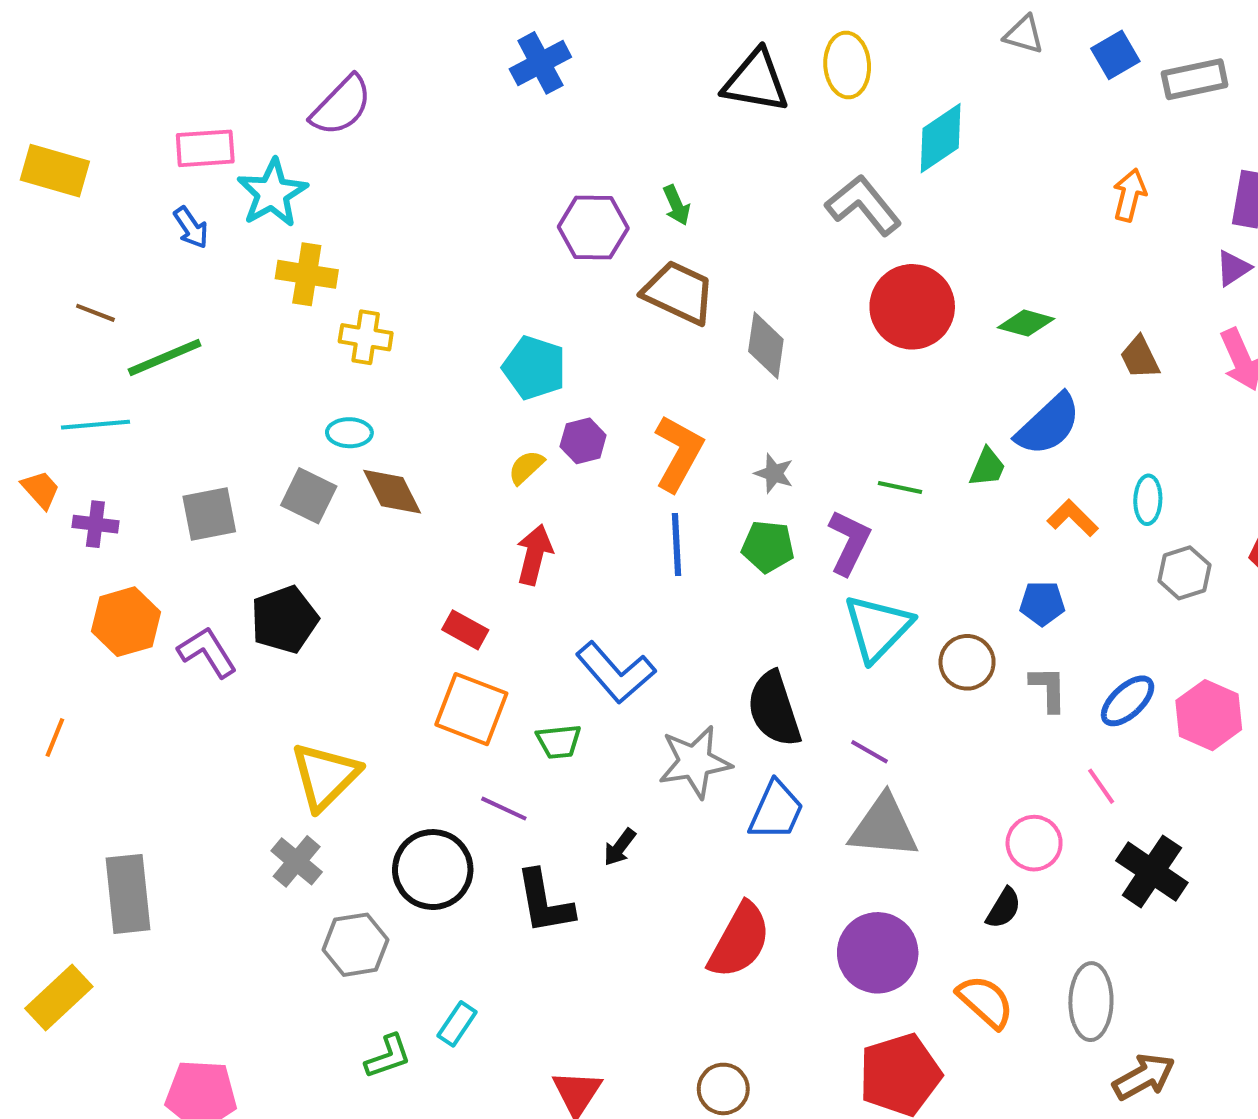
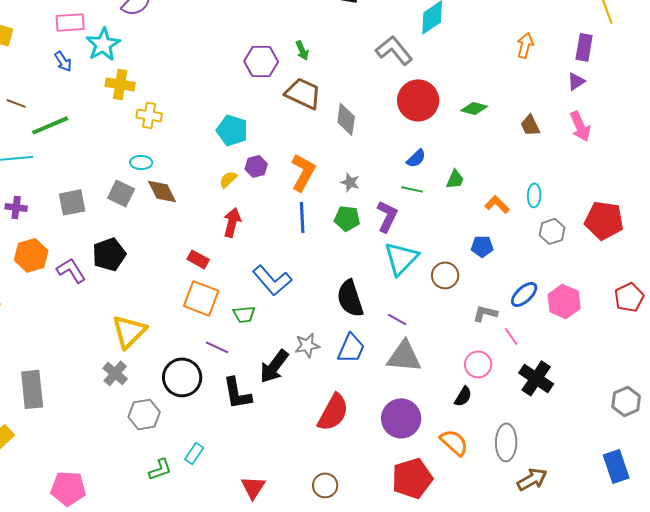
blue semicircle: (1048, 425) -> (416, 158), moved, size x0.6
gray L-shape: (1048, 689) -> (485, 313), moved, turned -75
gray star: (695, 762) -> (307, 345), moved, size x0.7
black arrow: (620, 847) -> (274, 366), size x1.8

